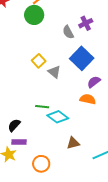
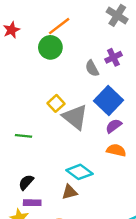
gray triangle: (54, 72) -> (75, 117), size x1.6
purple semicircle: (94, 82) -> (114, 126), moved
green line: (42, 107) -> (24, 136), moved
brown triangle: (73, 143) -> (70, 192), moved

